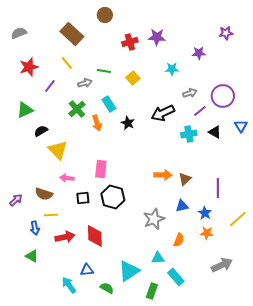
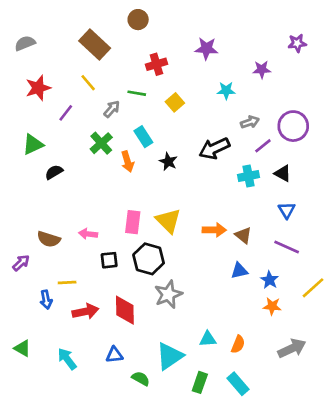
red cross: (130, 42) -> (156, 64), moved
gray arrow: (85, 83) -> (112, 109), turned -32
blue triangle: (241, 126) -> (287, 210), moved
yellow triangle: (58, 150) -> (168, 221), moved
brown triangle: (185, 179) -> (243, 235), turned -40
purple line: (218, 188) -> (287, 247), turned -66
brown semicircle: (44, 194) -> (49, 239), moved
gray star: (154, 219) -> (168, 294), moved
orange semicircle: (179, 240) -> (238, 344), moved
green triangle: (32, 256) -> (22, 348), moved
cyan rectangle: (176, 277) -> (238, 384), moved
cyan arrow: (69, 285) -> (67, 359), moved

